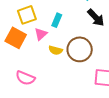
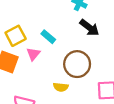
cyan rectangle: (57, 20) -> (48, 37), turned -64
yellow semicircle: (56, 50) -> (61, 87), moved

